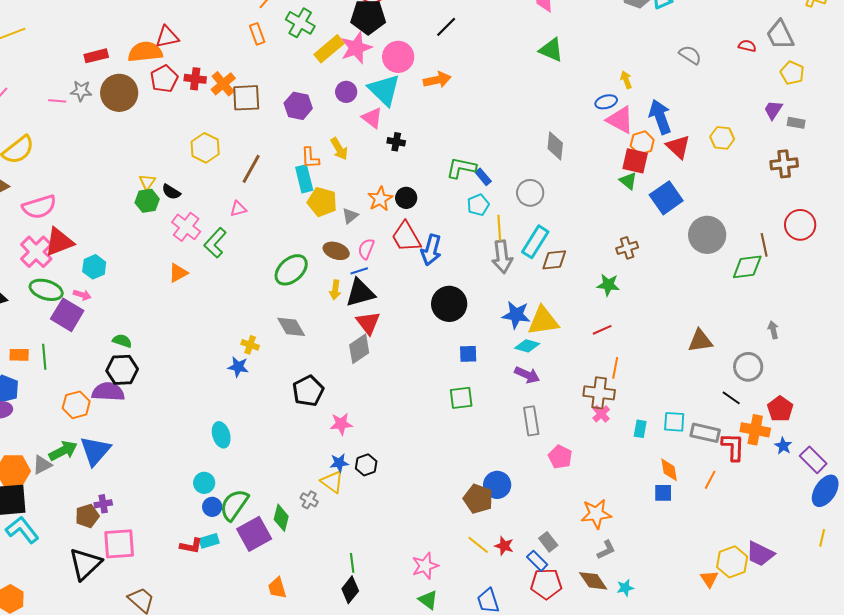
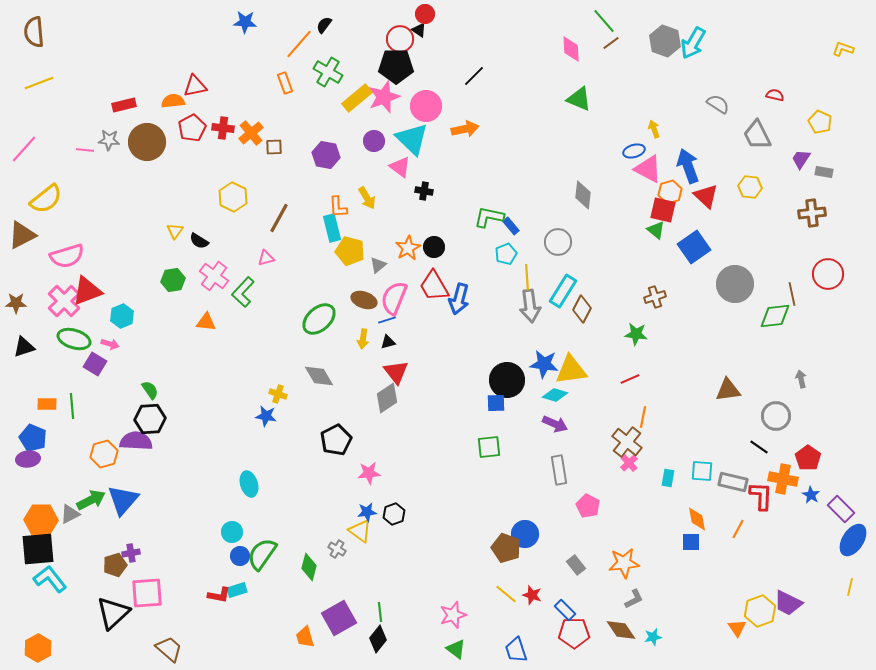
gray trapezoid: (780, 35) -> (757, 135), moved
orange semicircle: (145, 52) -> (173, 101), size x0.7
brown square: (246, 98) -> (274, 147), size x0.6
green hexagon: (147, 201) -> (173, 280), moved
pink semicircle: (366, 249) -> (394, 298), size x1.6
brown diamond: (554, 260) -> (582, 309), turned -56
orange triangle: (178, 273) -> (206, 322), turned 35
black triangle: (360, 293) -> (388, 342), size x0.5
black circle: (449, 304) -> (507, 380), moved
purple square: (67, 315) -> (95, 364), size x0.7
green semicircle: (122, 341) -> (150, 390), turned 36
brown cross: (599, 393) -> (627, 442), turned 32
purple square: (254, 534) -> (339, 618), moved
gray rectangle: (548, 542) -> (576, 565), moved

